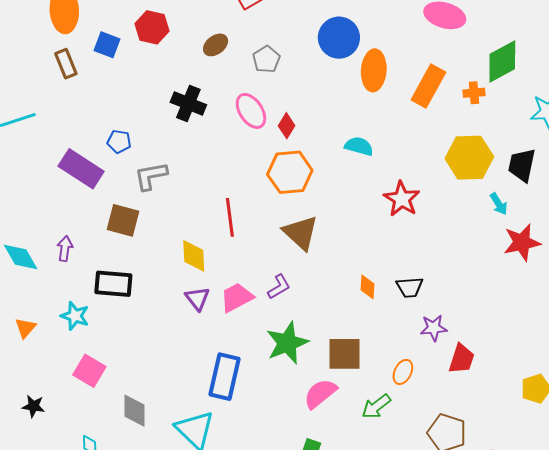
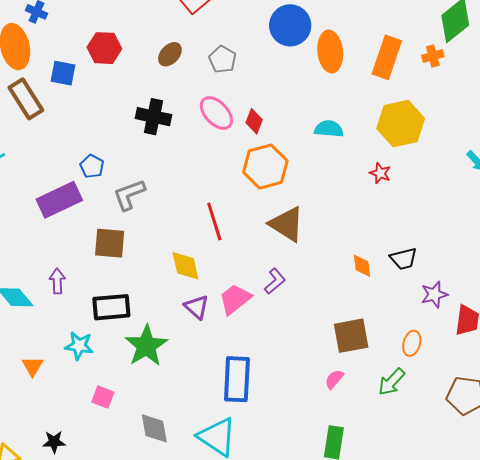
brown rectangle: (66, 64) -> (26, 99), size x1.4
blue pentagon: (119, 142) -> (92, 166), turned 30
yellow hexagon: (469, 158) -> (401, 124), moved
purple rectangle: (81, 169) -> (59, 200), turned -48
red star: (402, 199) -> (380, 173), size x0.6
green star: (287, 343) -> (146, 346), moved
pink square: (89, 371) -> (103, 397), size x0.7
pink semicircle: (320, 394) -> (334, 379), size x0.6

